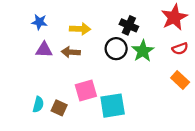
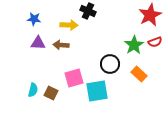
black cross: (129, 25) -> (88, 11), moved
black circle: (116, 49) -> (110, 64), moved
green star: (143, 51) -> (134, 45), moved
orange rectangle: (180, 80) -> (139, 74), moved

